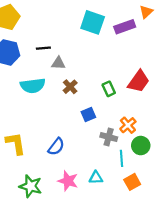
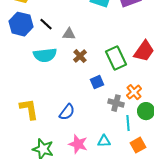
black line: (43, 48) -> (46, 24), moved, turned 48
green rectangle: (109, 89) -> (116, 58), size x1.6

